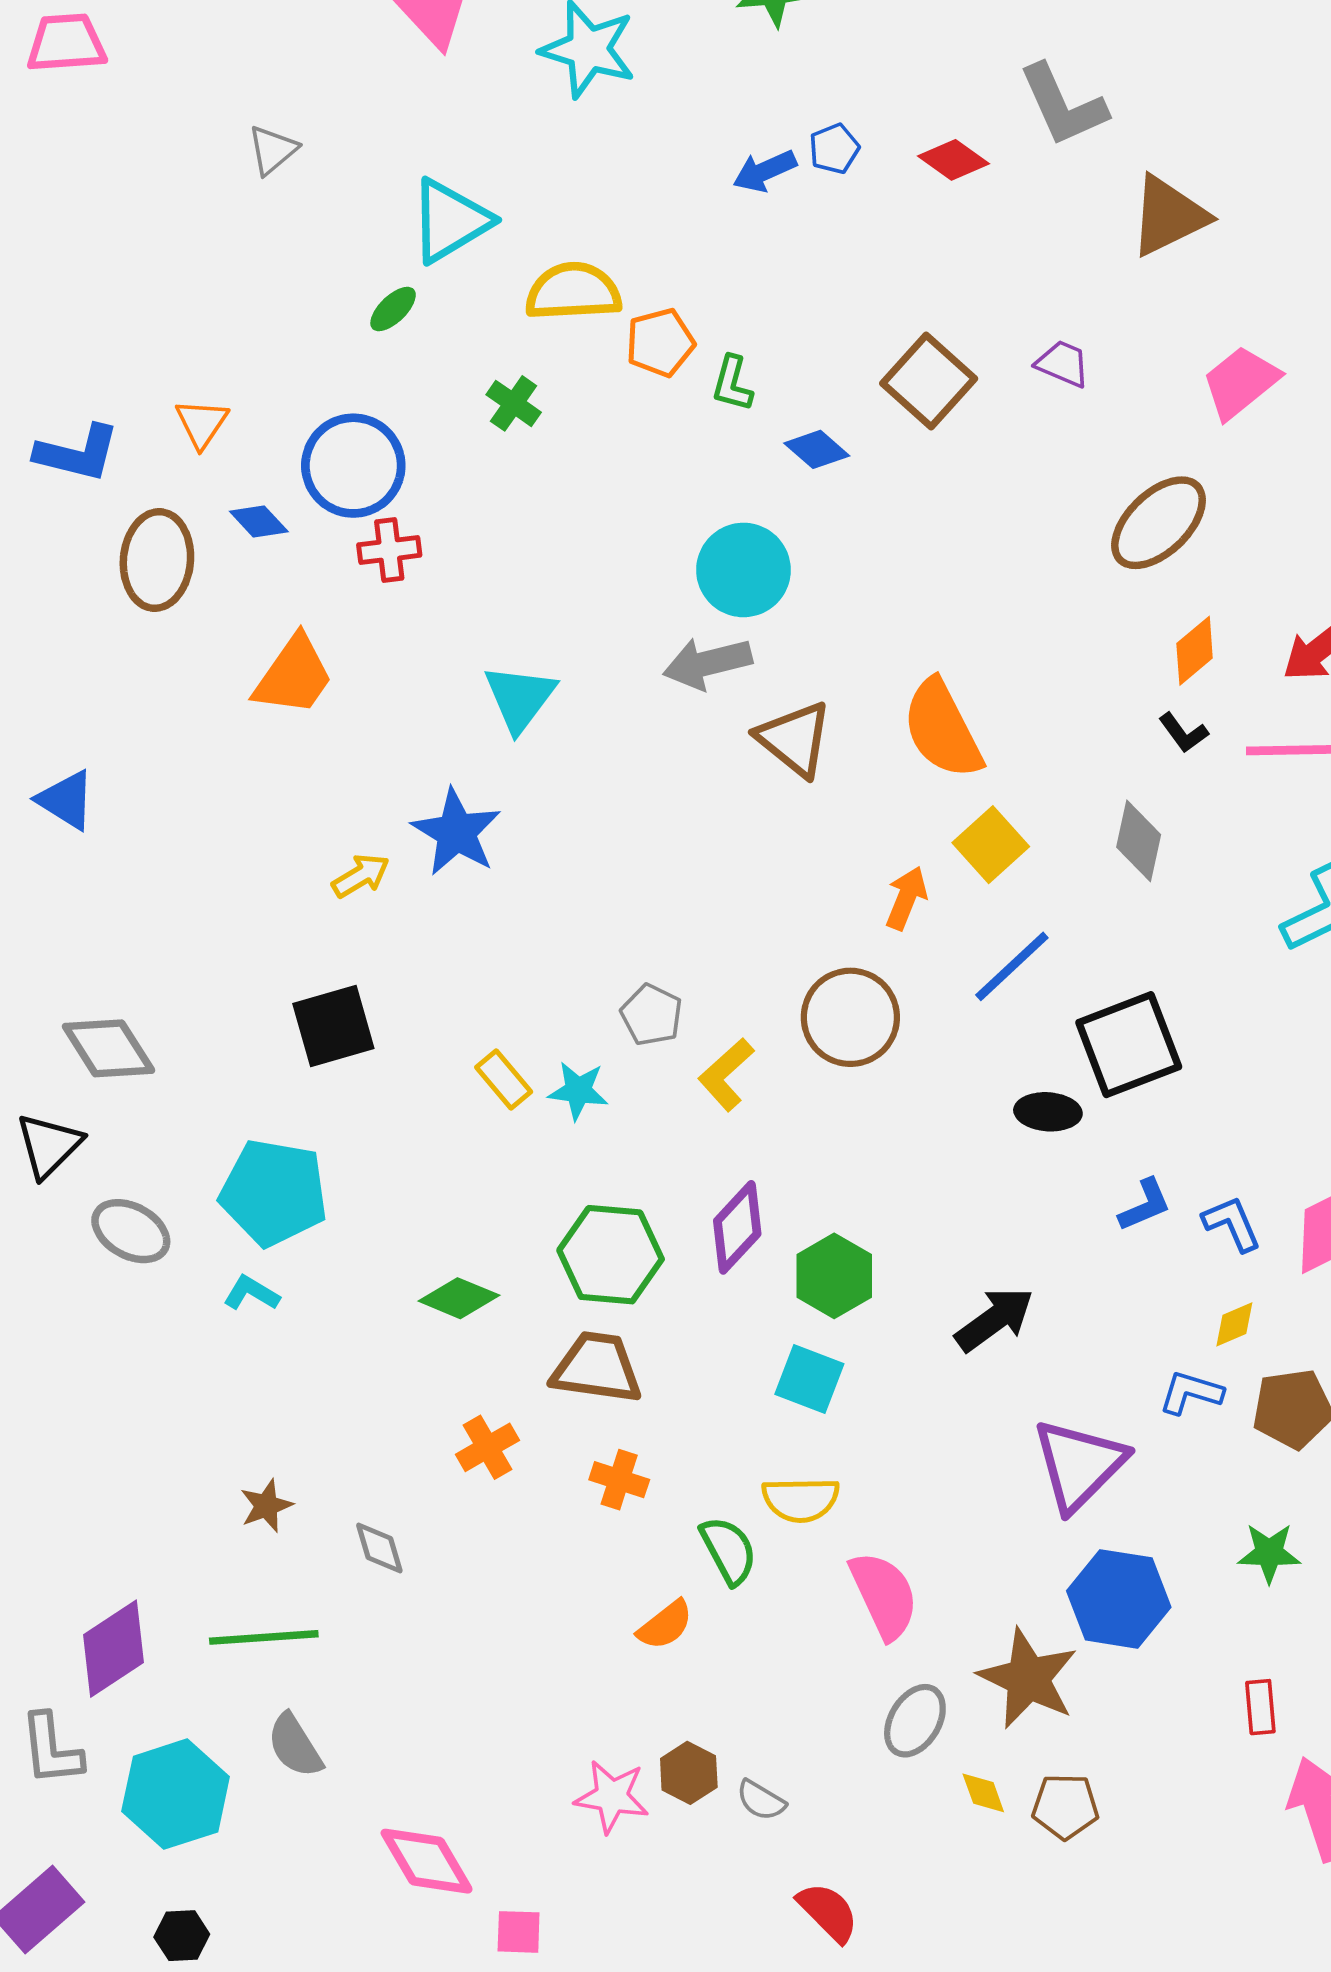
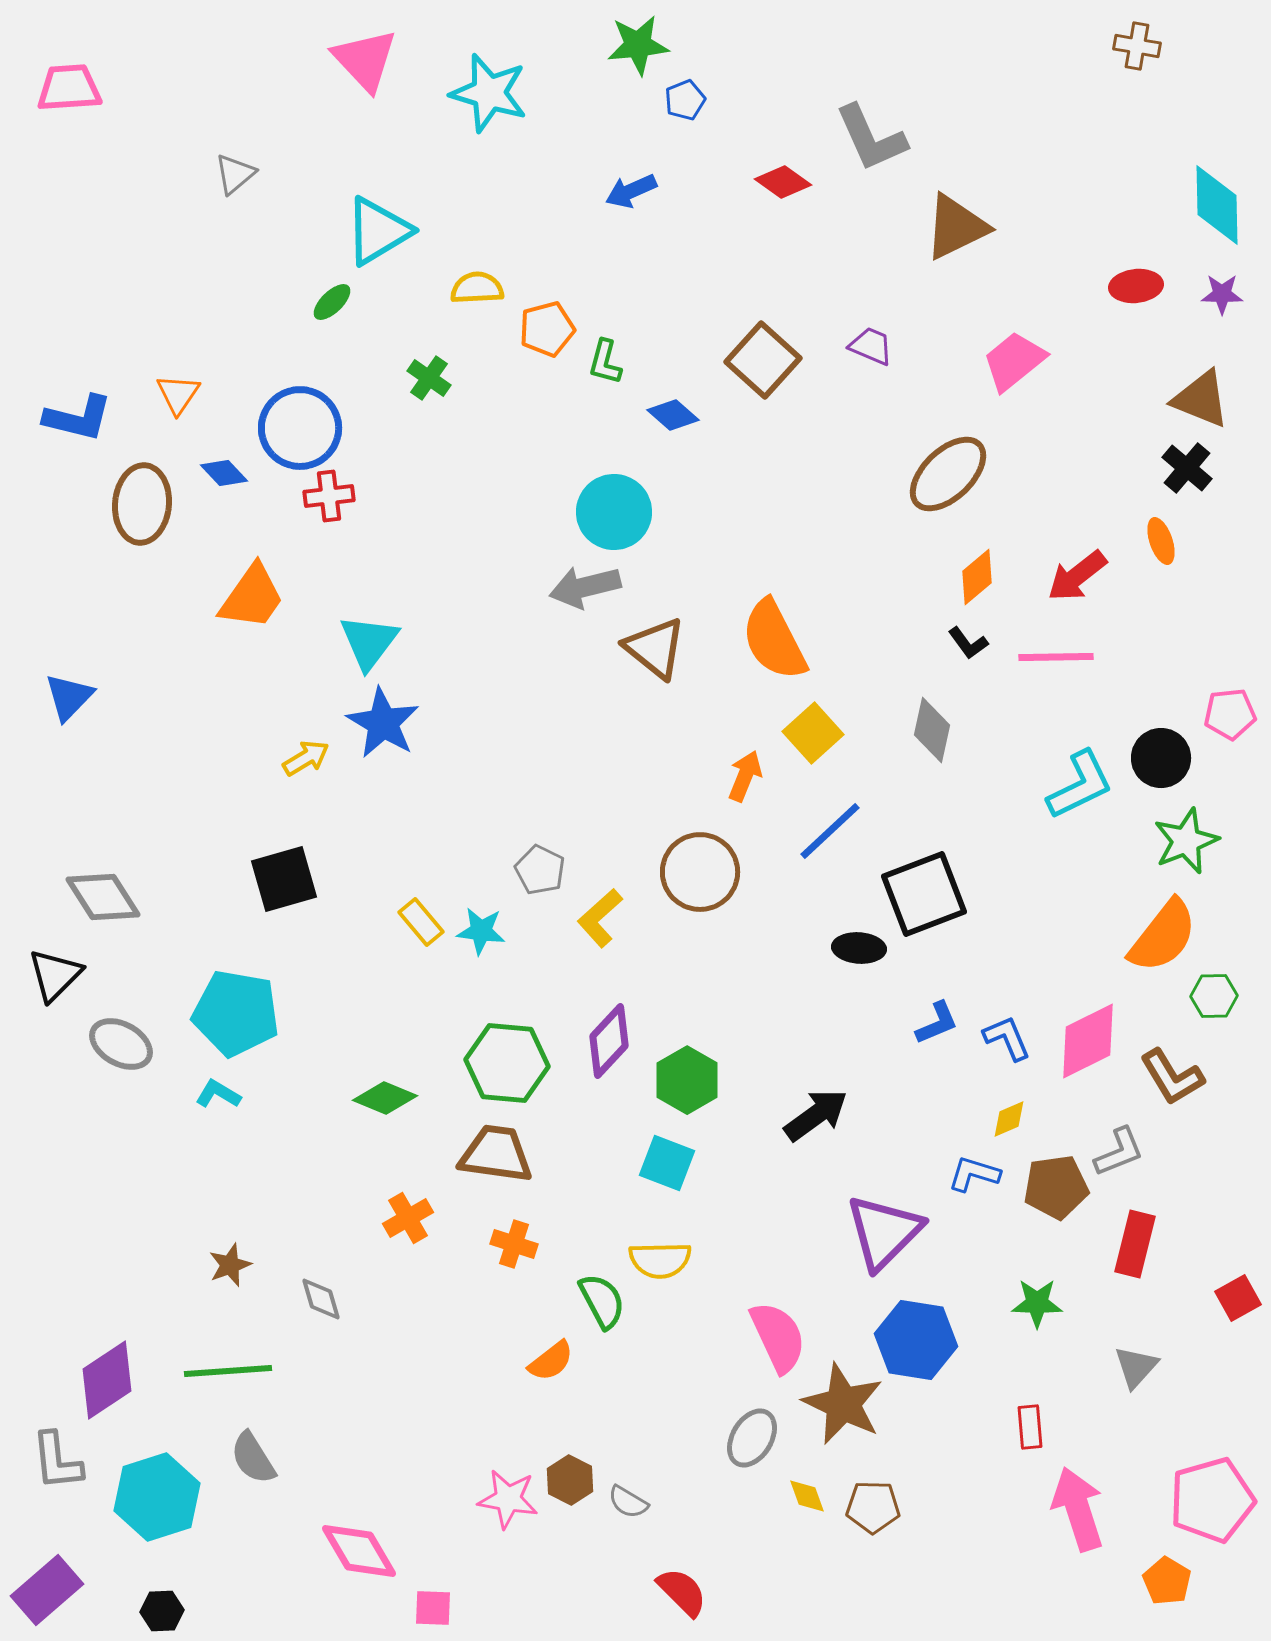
blue pentagon: (834, 149) -> (685, 100), moved
yellow semicircle: (573, 292) -> (477, 288), size x0.7
cyan triangle: (520, 698) -> (369, 642), moved
blue triangle: (66, 800) -> (69, 697), turned 42
pink semicircle: (884, 1595) -> (778, 1337), moved

